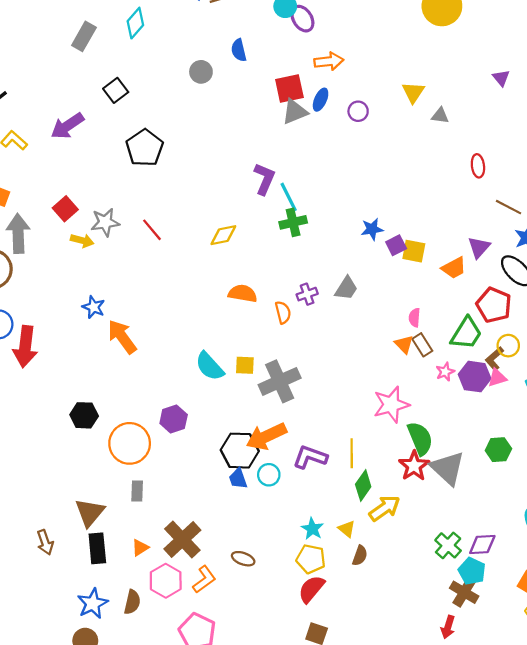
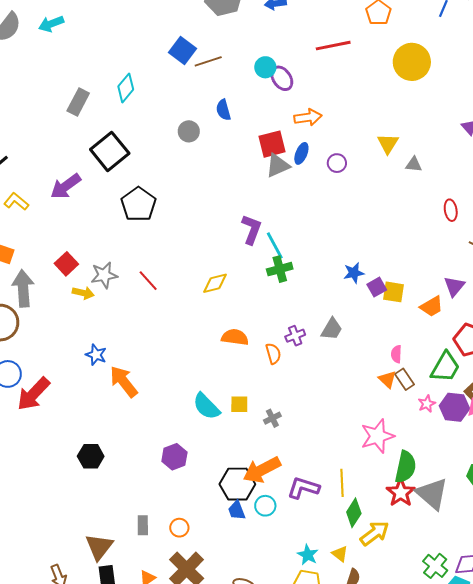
black square: (116, 90) -> (110, 151), size x1.6
red arrow: (25, 347) -> (33, 394), turned 39
gray cross: (280, 381) -> (272, 418), size x0.5
green semicircle: (420, 438) -> (406, 467), turned 36
orange circle: (130, 443) -> (179, 528), moved, size x0.5

